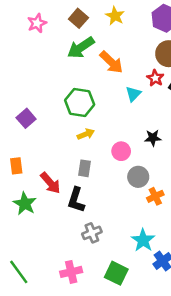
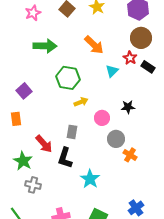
green arrow: (81, 48) -> (45, 46), moved, turned -145
yellow arrow: (86, 134) -> (81, 102), moved
orange rectangle: (16, 166) -> (16, 119), moved
orange cross: (155, 196) -> (130, 155), turned -32
gray cross: (92, 233) -> (33, 185), moved, turned 35
cyan star: (143, 240) -> (90, 179), moved

